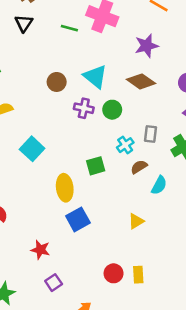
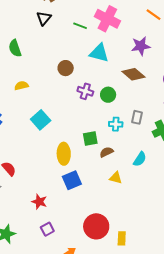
cyan triangle: (95, 77) -> (99, 53), moved, turned -30
cyan cross: (125, 145) -> (116, 124), turned 32
brown semicircle: (139, 167) -> (106, 152), moved
yellow triangle: (136, 221) -> (116, 178), moved, turned 40
red circle: (114, 273) -> (96, 226), size x1.6
yellow rectangle: (138, 275) -> (122, 238), moved

